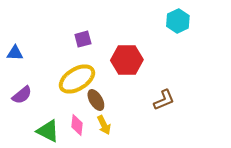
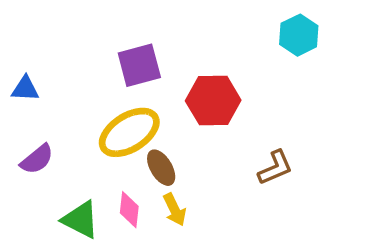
purple square: (83, 39) -> (139, 65), size x1.5

